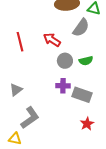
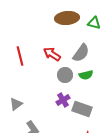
gray semicircle: (81, 28) -> (81, 53), moved
purple cross: (63, 86) -> (63, 100), turned -32

